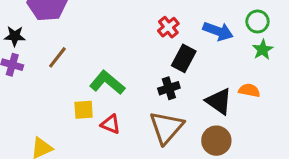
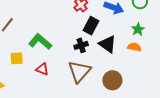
green star: (263, 50) -> (138, 29), moved
black triangle: (219, 101) -> (108, 44), moved
yellow square: (84, 110) -> (17, 58), moved

